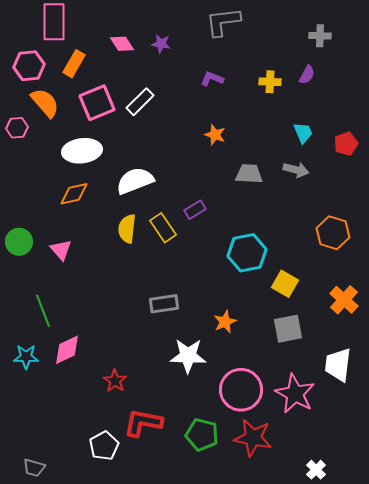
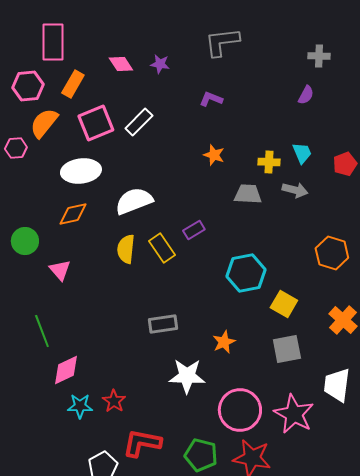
yellow cross: (270, 82) -> (269, 162), moved
orange semicircle: (45, 103) -> (44, 123), turned -100
green circle: (19, 242) -> (25, 241), moved
cyan star: (26, 357) -> (80, 406), moved

